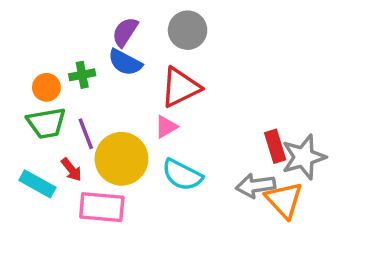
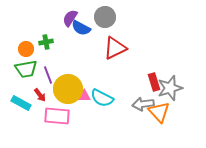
blue semicircle: (125, 62) -> (81, 28), moved
red triangle: (180, 87) -> (115, 48), moved
pink triangle: (166, 127) -> (84, 96), moved, turned 32

